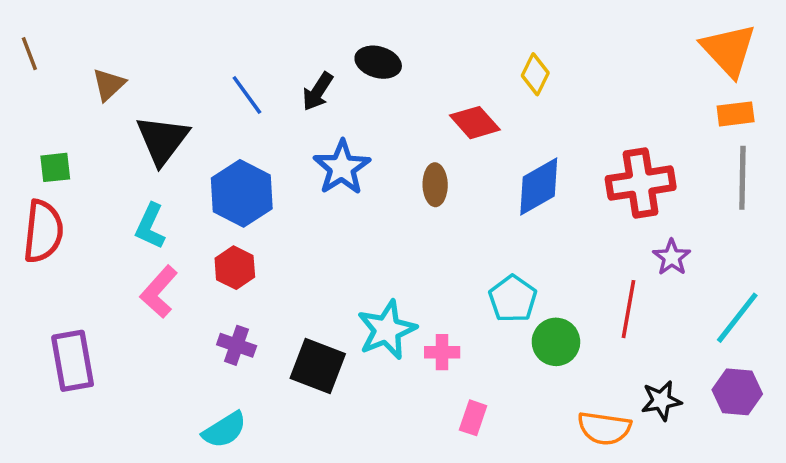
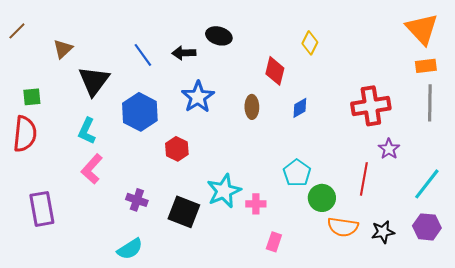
brown line: (29, 54) -> (17, 31), turned 66
black arrow: (318, 92) -> (184, 53), turned 55
red diamond: (475, 123) -> (275, 71), turned 56
blue diamond: (539, 186) -> (300, 108), moved, size x0.6
red hexagon: (235, 268) -> (177, 149), moved
orange semicircle: (604, 428) -> (343, 227), moved

